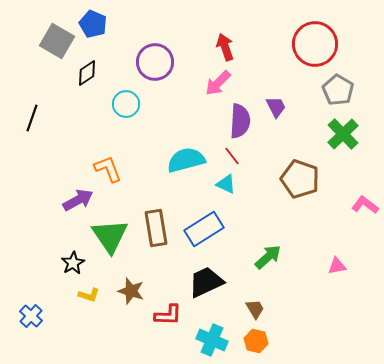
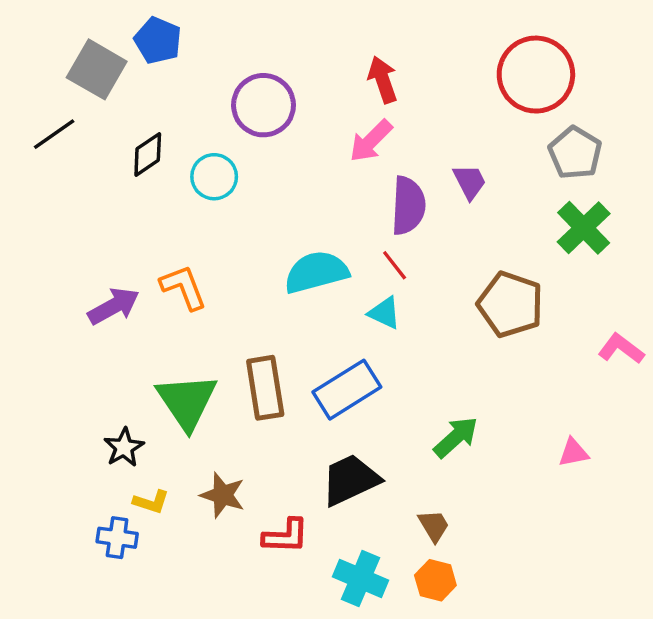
black diamond: (87, 73) -> (148, 155), moved
black line: (32, 118) -> (54, 134), moved, turned 36
purple arrow: (78, 200) -> (114, 306), moved
blue cross: (31, 316) -> (117, 538), moved, turned -35

